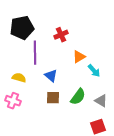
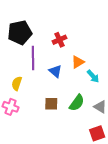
blue triangle: (51, 76) -> (55, 71), moved
yellow semicircle: (19, 78) -> (17, 83), turned -88

